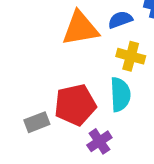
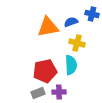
gray rectangle: (37, 122) -> (38, 93), moved
purple cross: (99, 141) -> (59, 92), turned 32

